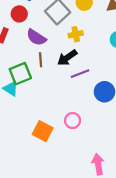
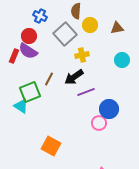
purple semicircle: (36, 37) -> (28, 51), moved
brown line: (41, 60) -> (49, 79), turned 32
pink circle: (73, 121) -> (99, 123), moved

